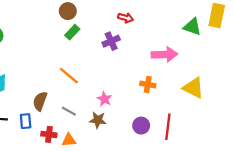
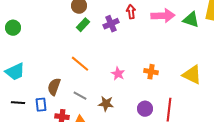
red arrow: (126, 18) -> (131, 12), turned -112
purple cross: (111, 41) -> (111, 24), moved
pink arrow: (164, 54) -> (163, 16), moved
pink star: (104, 99) -> (118, 74), moved

